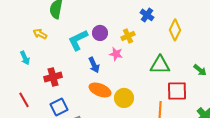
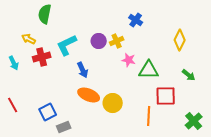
yellow diamond: (175, 30) -> (180, 40), moved
purple circle: (100, 33) -> (99, 41), moved
pink star: (116, 54) -> (129, 60), moved
red cross: (53, 77) -> (42, 57), moved

